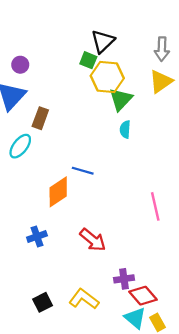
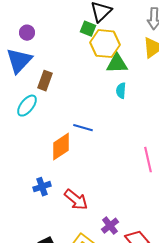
green triangle: (121, 99) -> (117, 64), turned 45
red arrow: (93, 240) -> (76, 200), moved
purple cross: (124, 279) -> (110, 226), moved, turned -30

